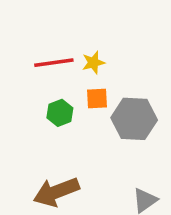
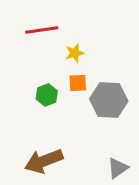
red line: (54, 63) -> (42, 30), moved

